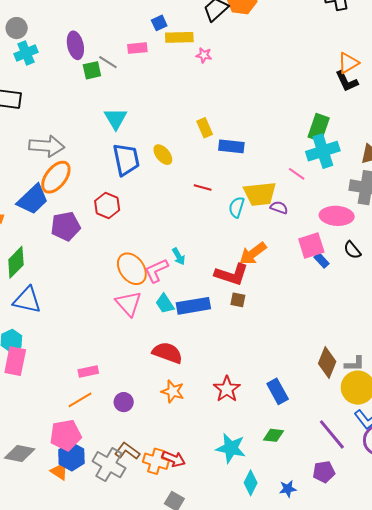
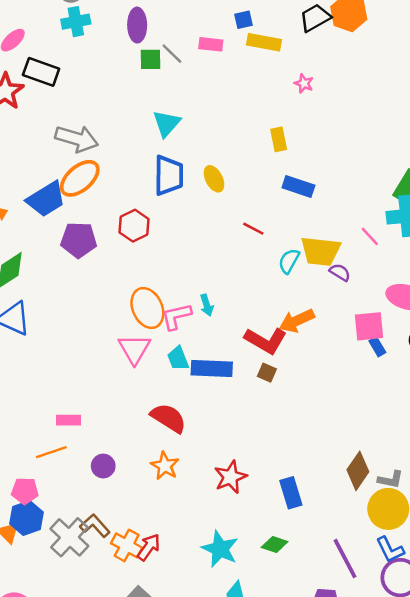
pink star: (204, 55) -> (304, 83), moved
yellow rectangle: (205, 128) -> (279, 139), moved
pink pentagon: (66, 435) -> (25, 491), size x0.7
red arrow: (174, 459) -> (149, 547), turned -90

